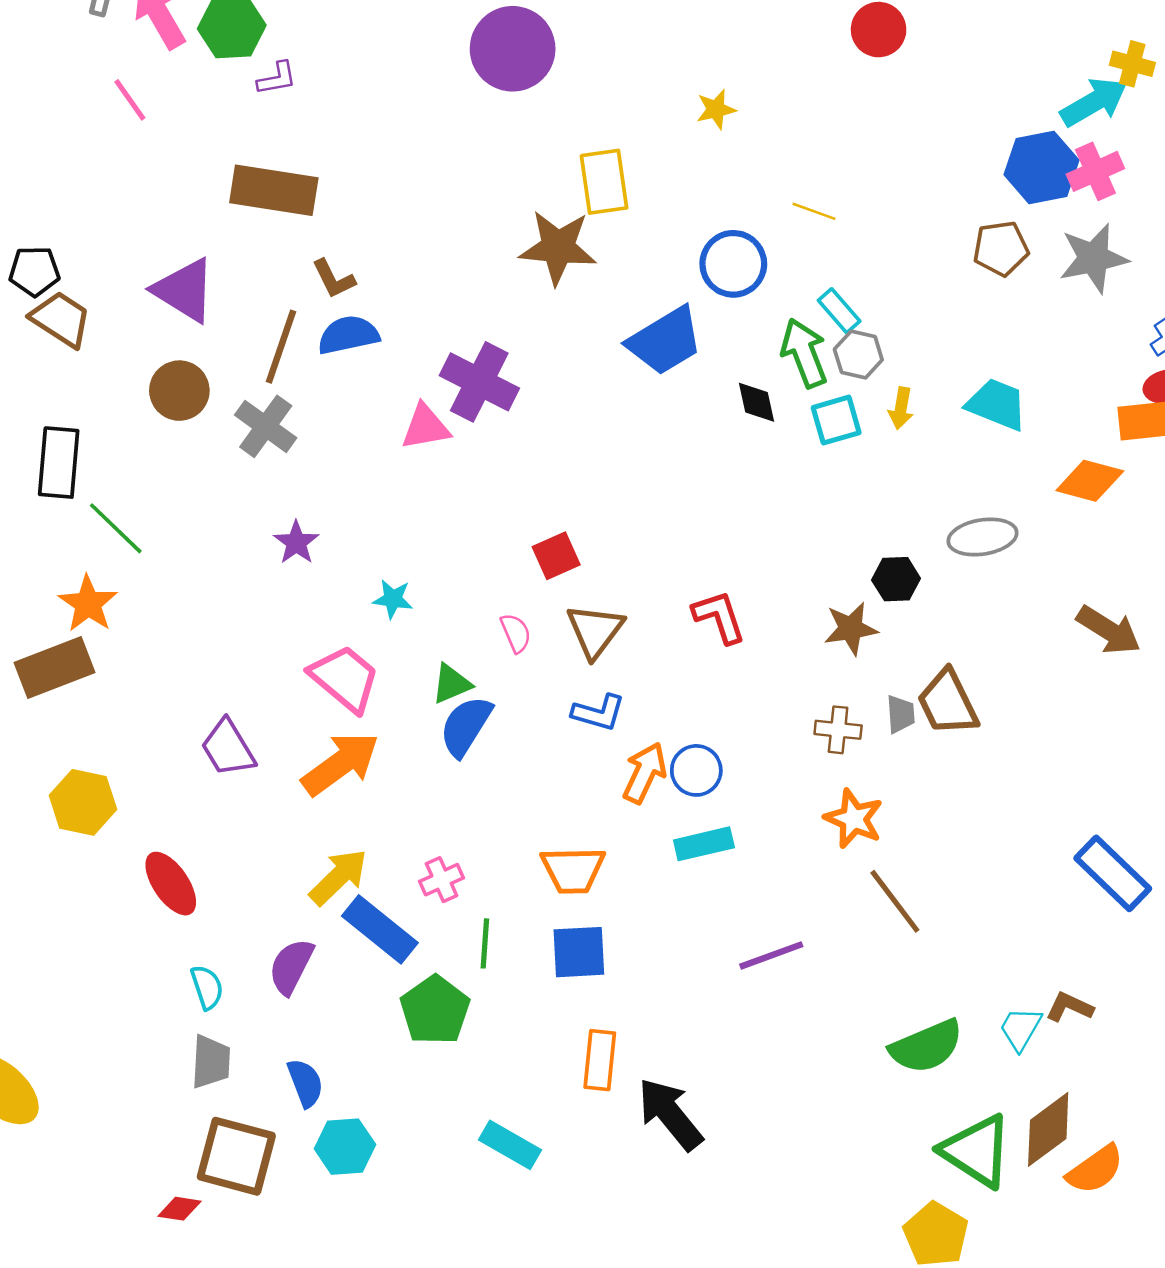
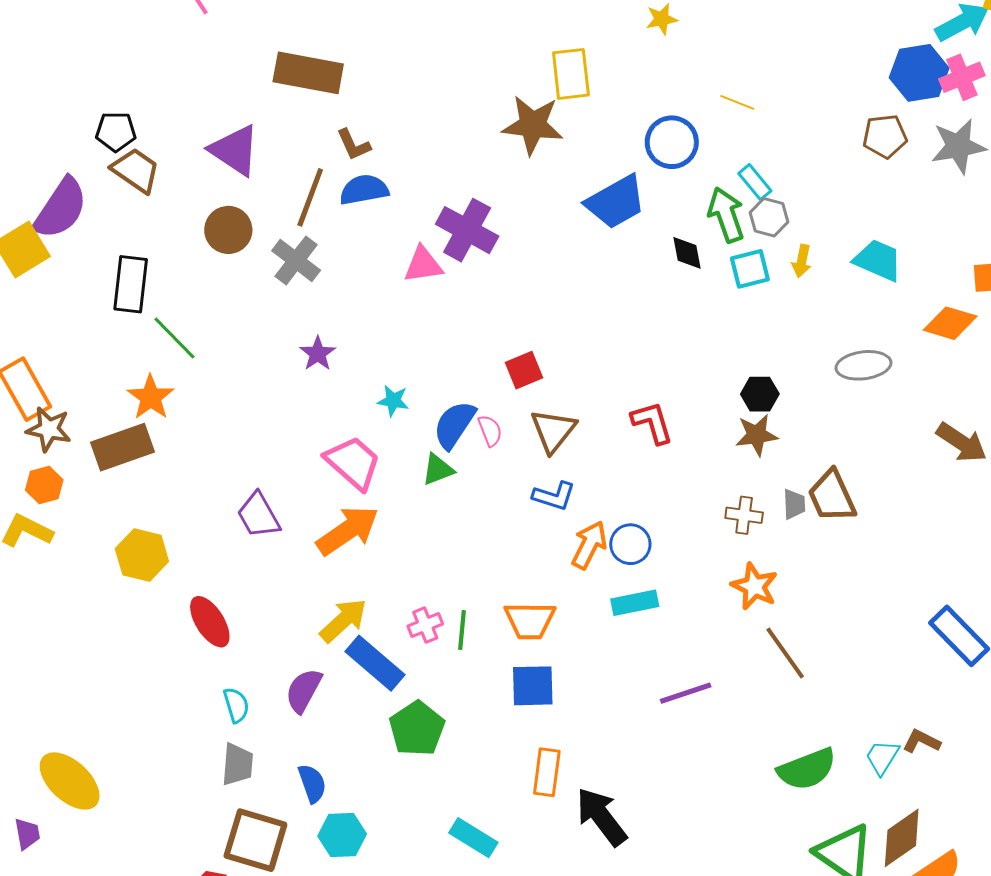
black hexagon: (896, 579) -> (760, 394), moved
blue semicircle: (466, 726) -> (454, 425), moved
green line: (485, 943) -> (462, 630), moved

